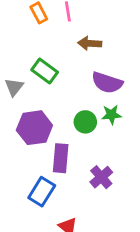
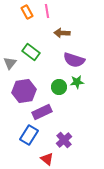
purple rectangle: (61, 158) -> (42, 112), turned 60
purple cross: (101, 177) -> (64, 140), moved

